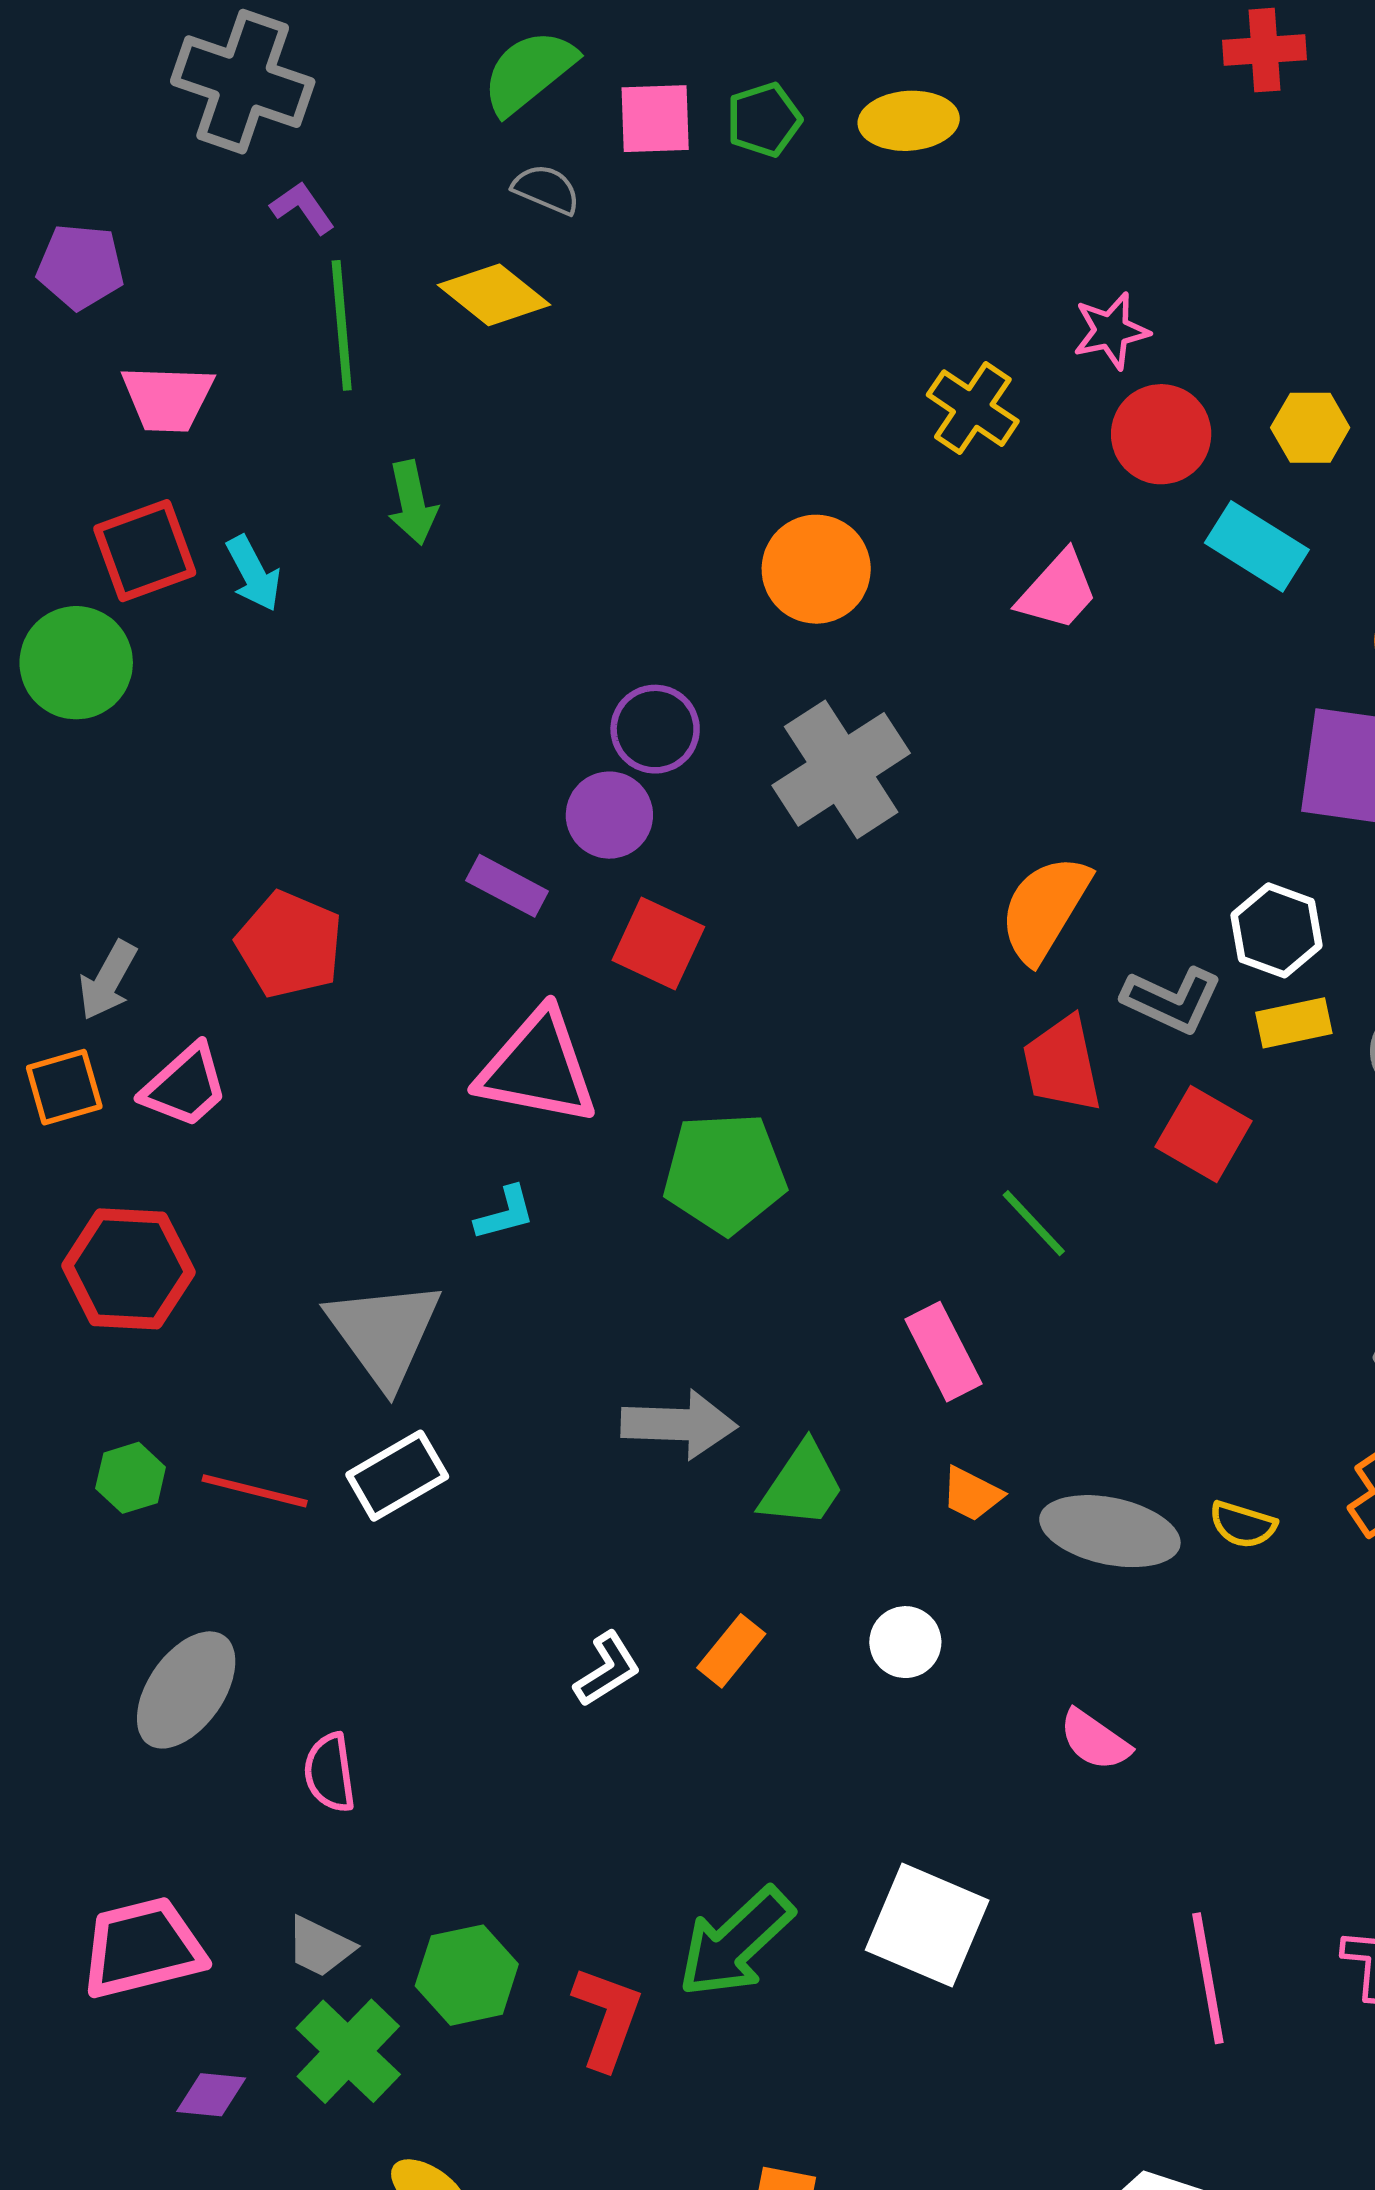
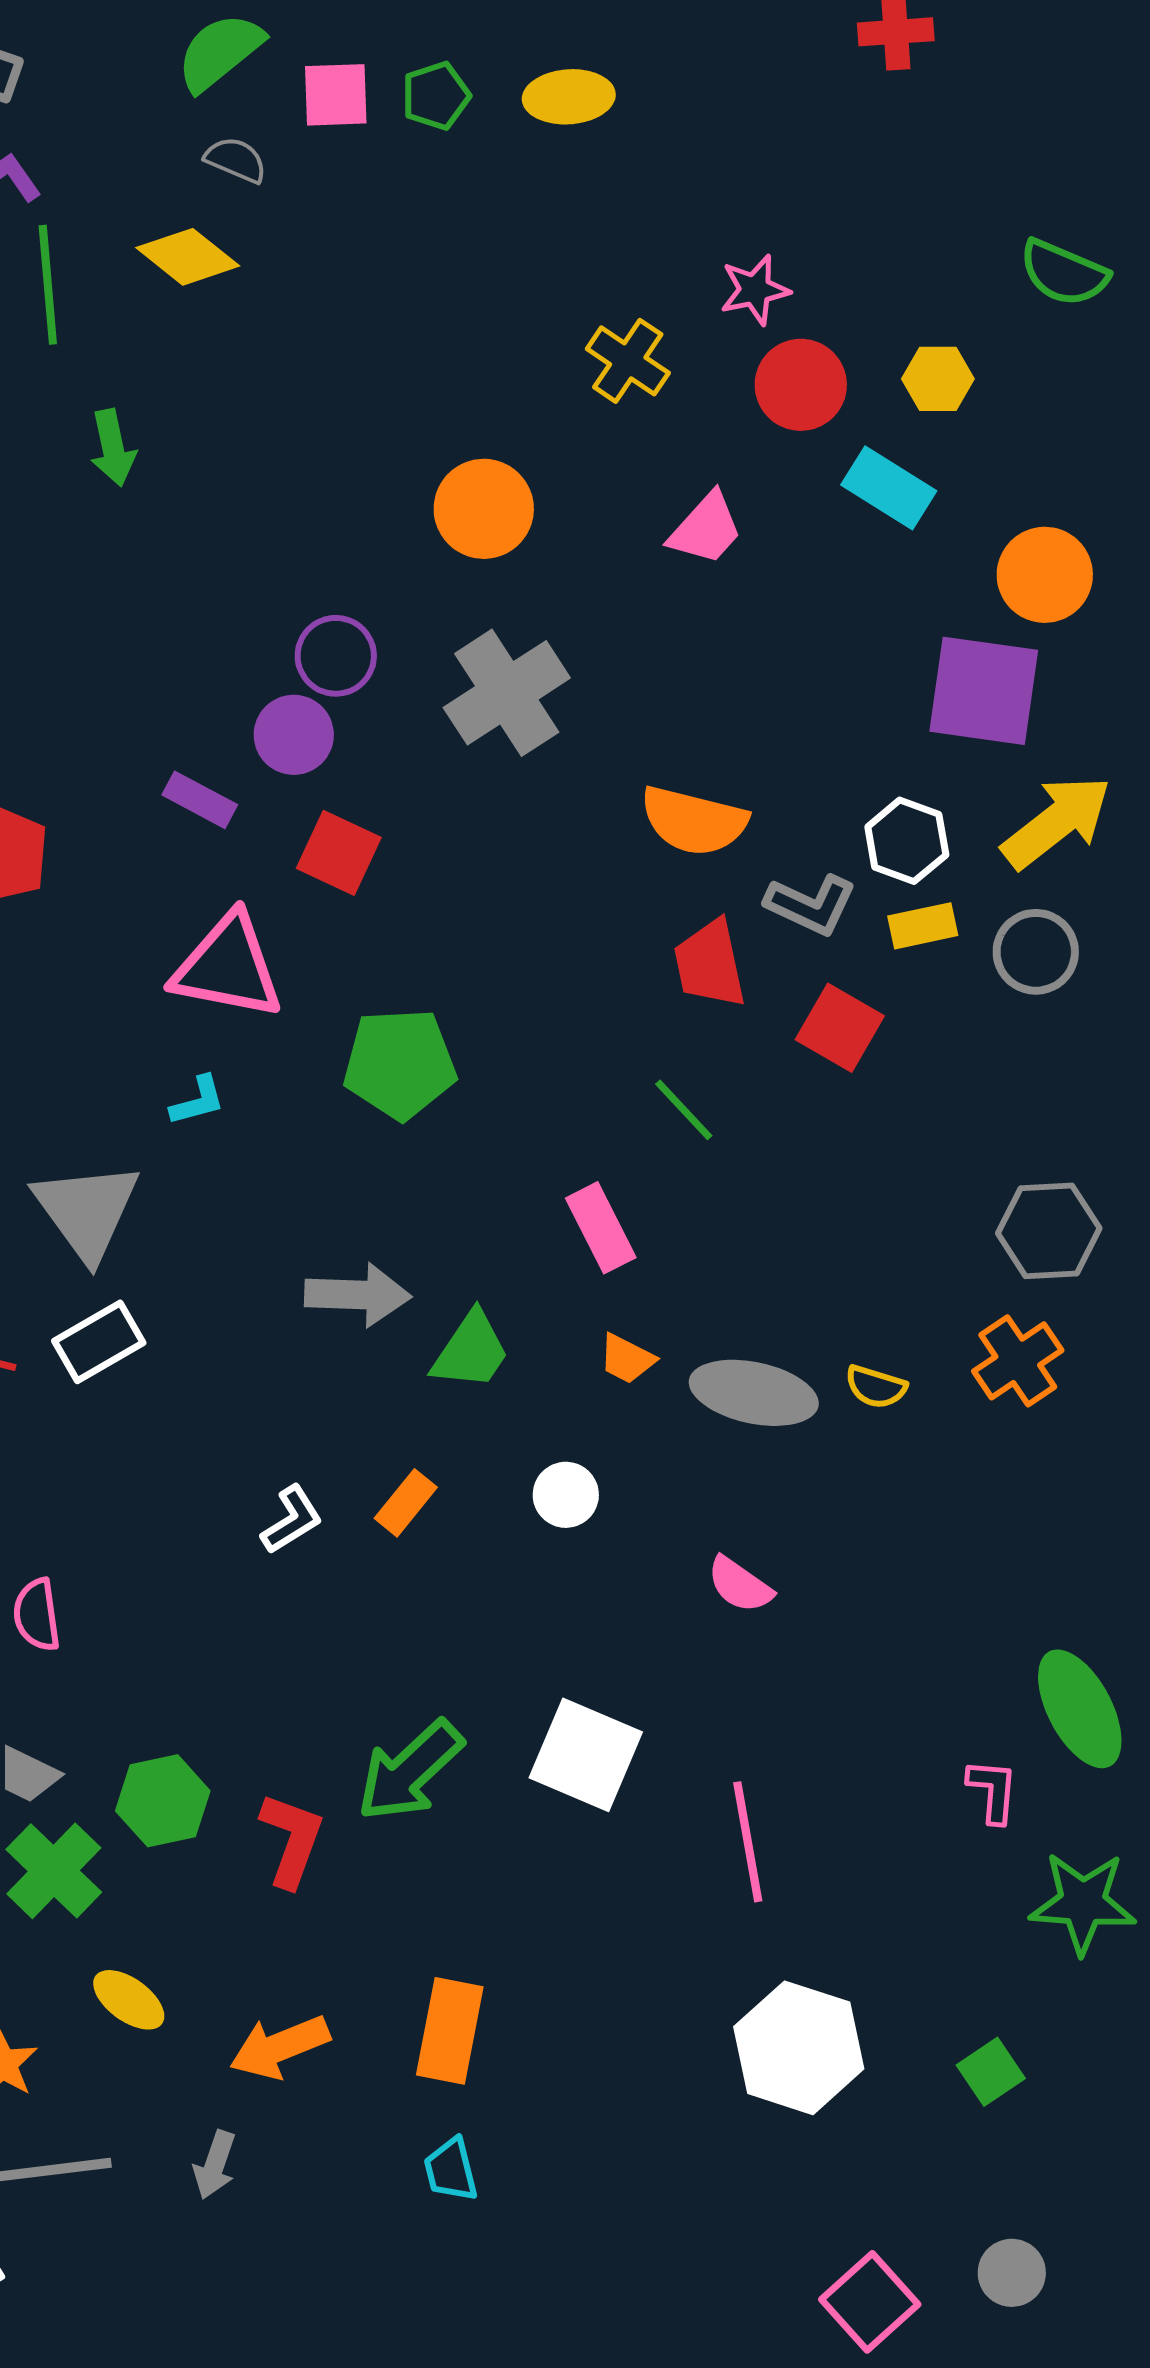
orange semicircle: (1045, 909) -> (694, 821), turned -107
pink line: (1208, 1978) -> (748, 1842), moved

